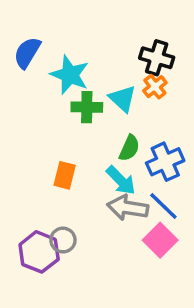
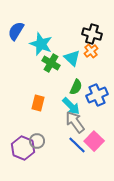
green cross: (87, 107) -> (51, 63), turned 30
blue line: (163, 206) -> (77, 145), moved
gray arrow: (128, 208) -> (75, 122), turned 45

